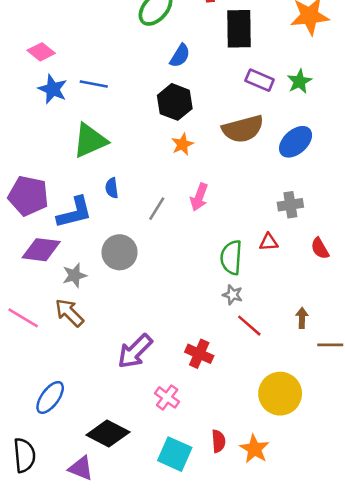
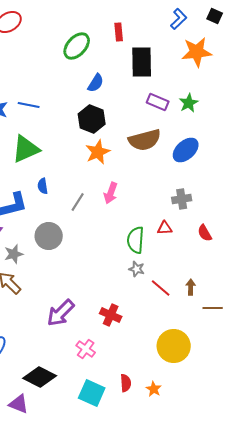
orange star: (182, 144) -> (98, 152), size x1.4
red line: (249, 326) -> (161, 288), moved
orange star: (254, 449) -> (154, 389), size x0.7

